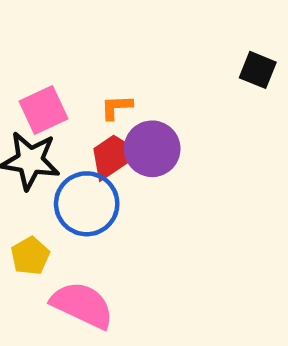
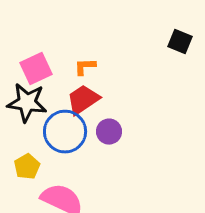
purple circle: (152, 149) -> (109, 132), moved, size x0.7

